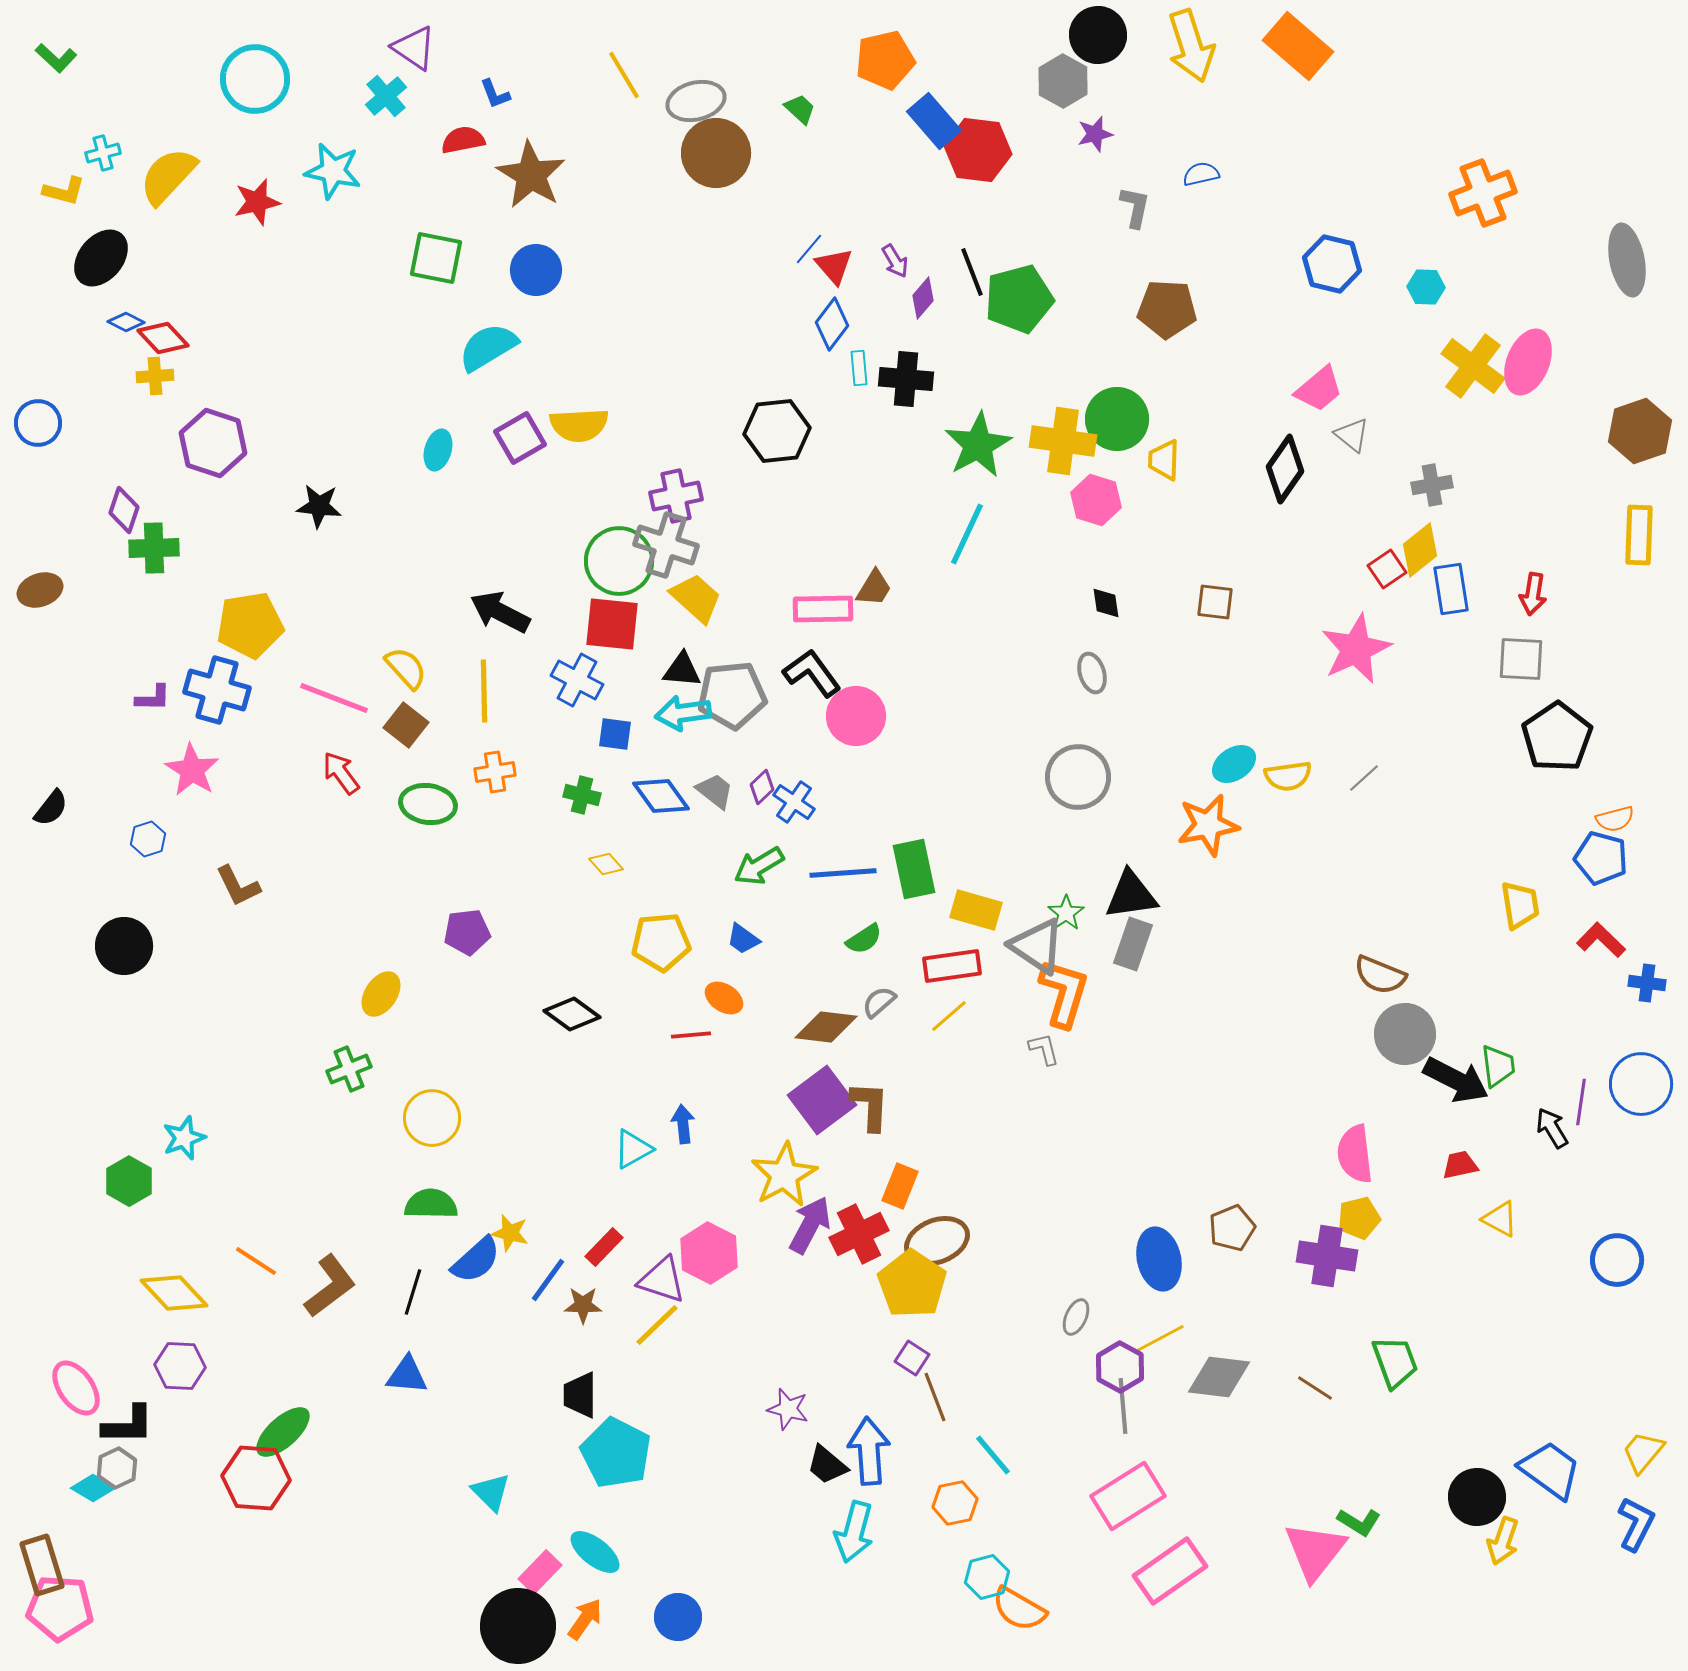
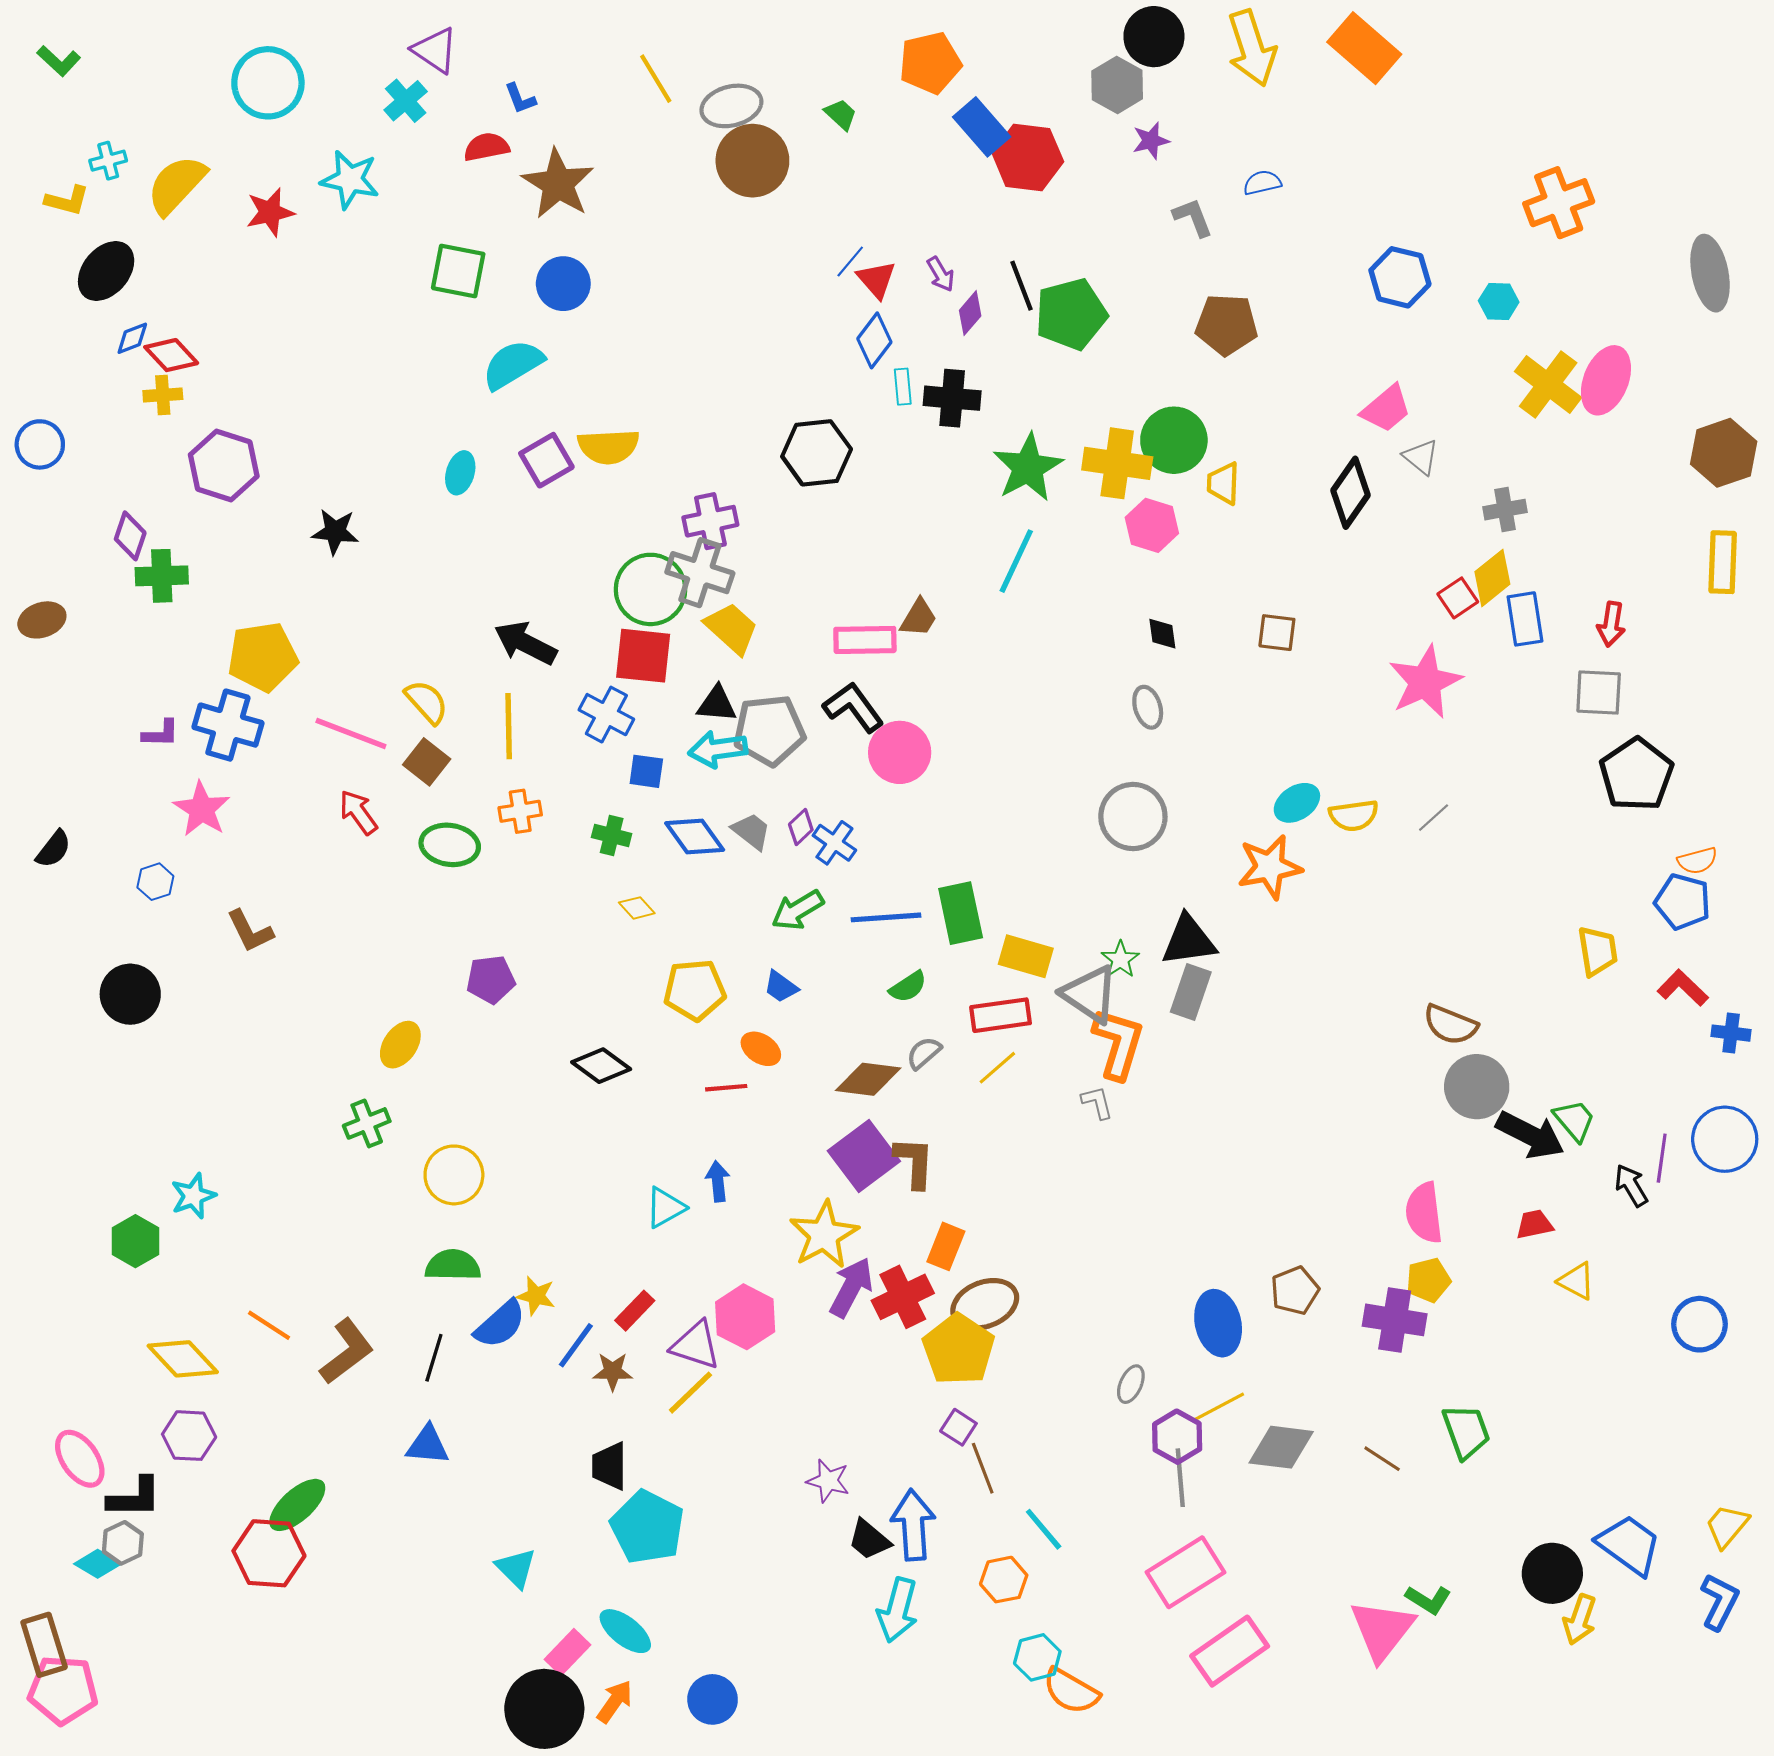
gray L-shape: (1135, 207) -> (1193, 217), turned -33
blue diamond: (126, 322) -> (132, 338), turned -48
green trapezoid: (1498, 1066) -> (1574, 1120), turned -33

